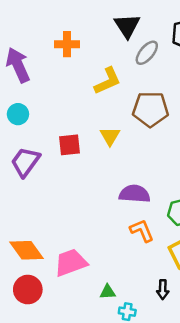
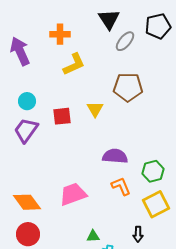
yellow L-shape: (108, 81) -> (74, 64), moved
cyan circle: (18, 114) -> (27, 101), moved
pink trapezoid: (71, 263) -> (73, 194), moved

